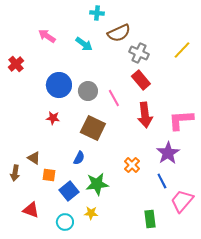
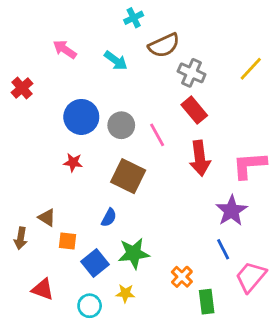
cyan cross: (97, 13) -> (134, 18), turned -32
orange cross: (132, 165) -> (182, 277), moved

